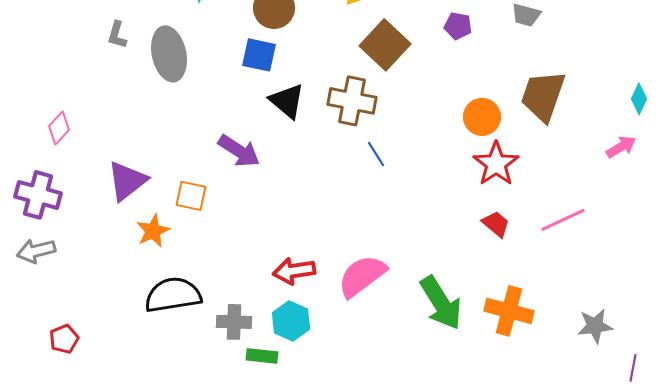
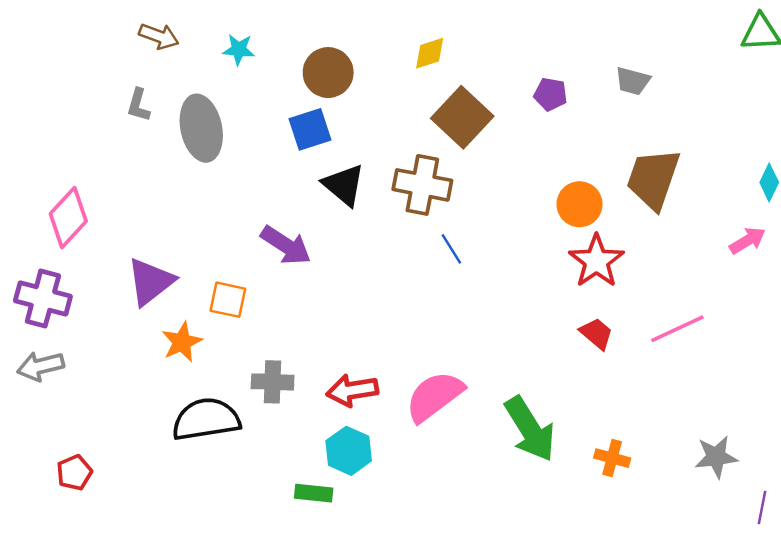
blue square: (259, 55) -> (310, 129), turned -30
pink diamond: (59, 128) -> (68, 218), size x1.5
orange cross: (509, 311) -> (612, 458), moved, size x0.6
gray cross: (234, 322) -> (273, 382), moved

